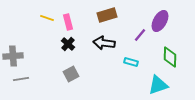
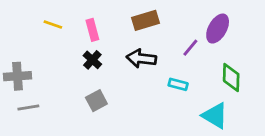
yellow line: (47, 18) -> (53, 24), moved
cyan triangle: (158, 85) -> (215, 116), turned 50

